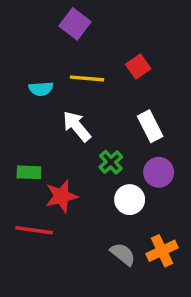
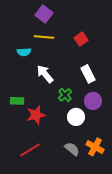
yellow line: (87, 78) -> (44, 37), moved
red line: (34, 230) -> (30, 150), moved, turned -40
orange cross: (162, 251) -> (95, 147), turned -36

